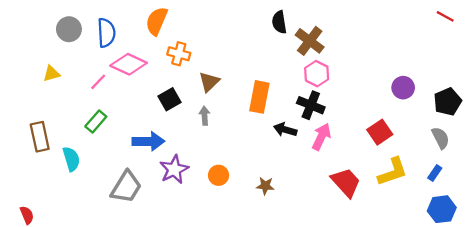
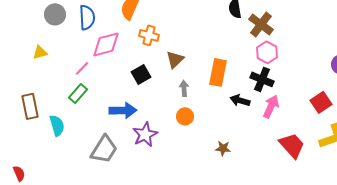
pink diamond: (129, 64) -> (106, 44), turned -40
pink line: (98, 82) -> (82, 68), moved
gray arrow: (204, 116) -> (184, 88), moved
orange circle: (219, 175) -> (185, 116), moved

